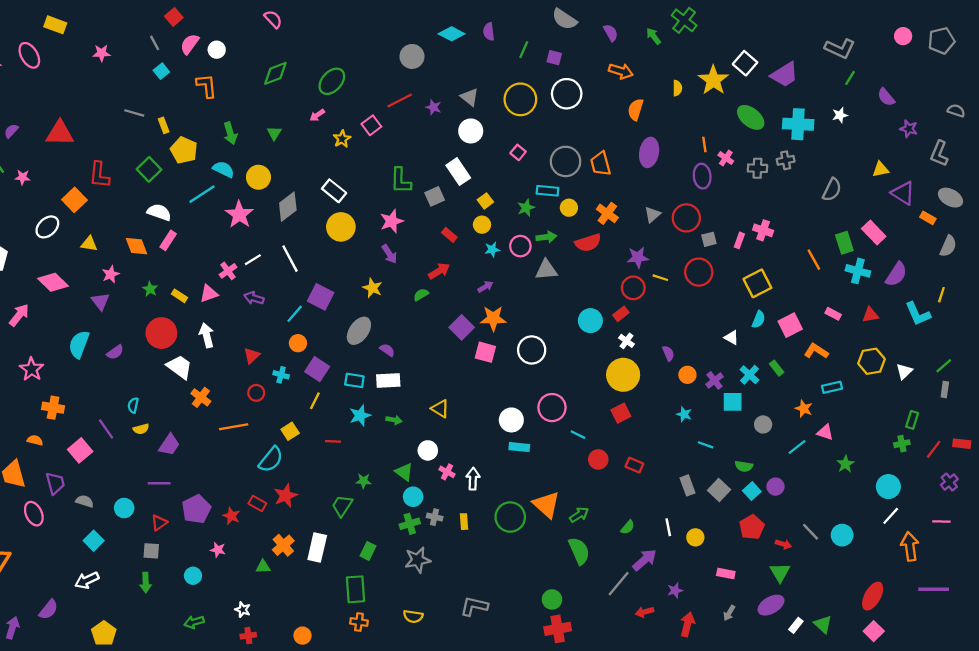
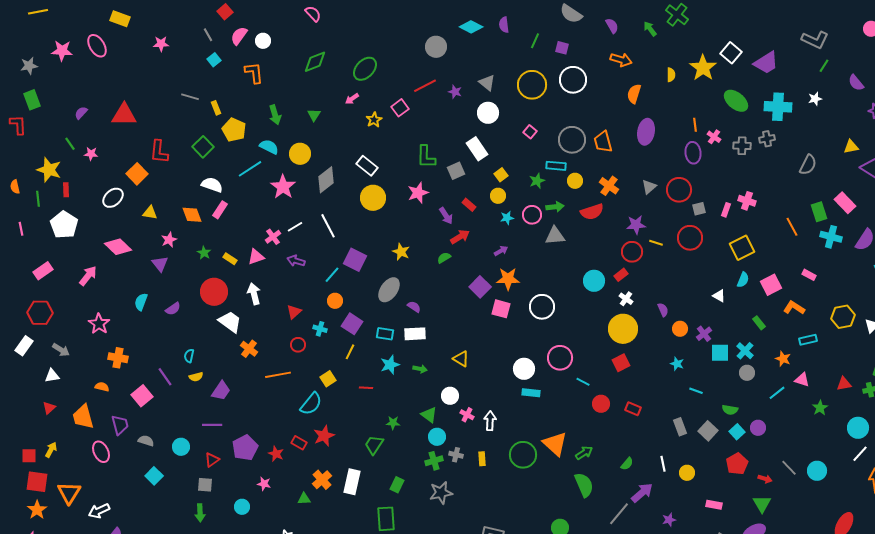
purple arrow: (389, 254) -> (446, 216), moved
red triangle: (870, 315) -> (844, 384), moved
cyan semicircle: (79, 344) -> (141, 302), size x0.7
cyan cross: (750, 375) -> (745, 351), moved
white arrow: (87, 580) -> (99, 511), moved

